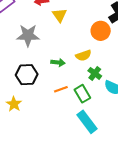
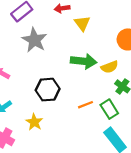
gray star: (28, 35) -> (34, 40), moved, turned 30
green arrow: (58, 62) -> (84, 61), moved, size x1.6

